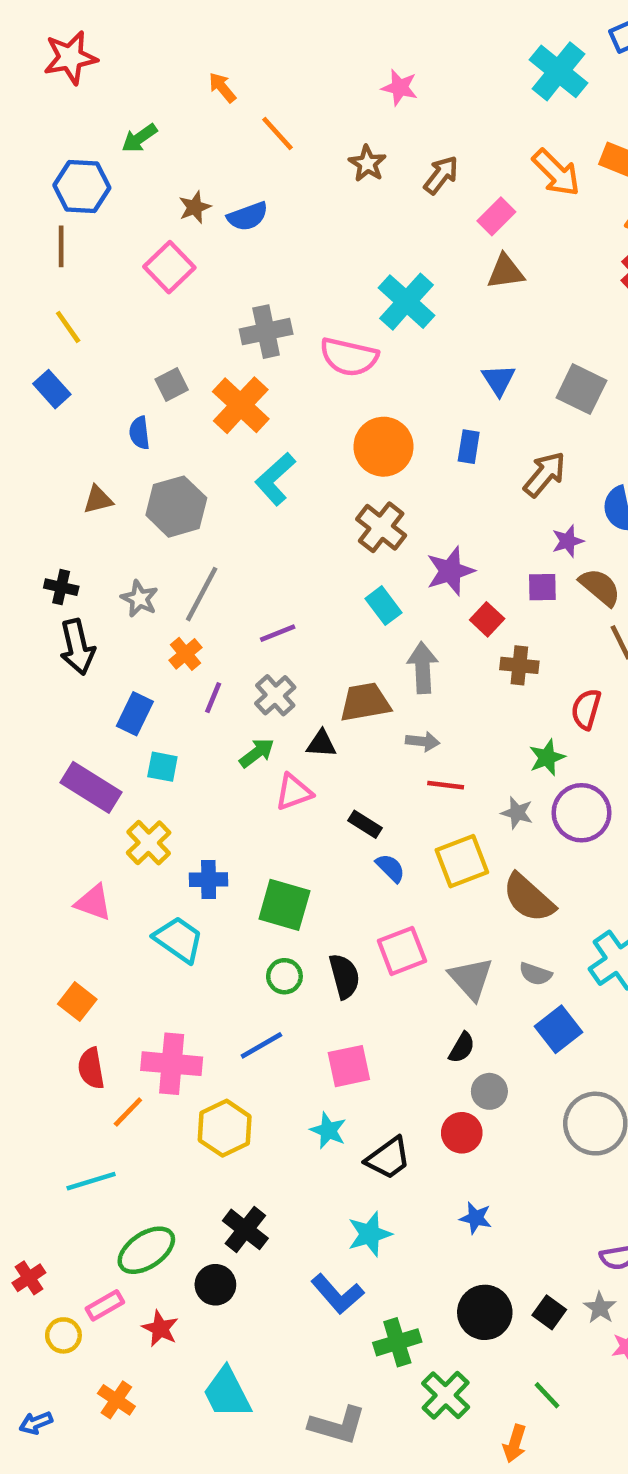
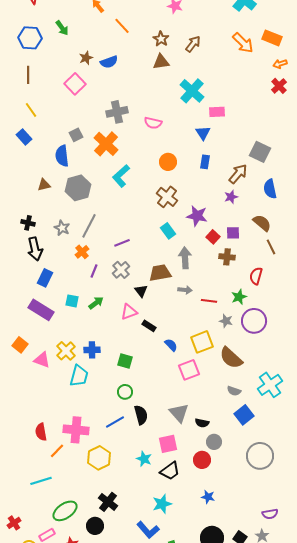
green arrow: (139, 138) -> (62, 28), turned -91
blue hexagon: (82, 186) -> (30, 38), moved
pink rectangle: (496, 216) -> (217, 112), moved, turned 42
brown triangle: (506, 272) -> (161, 62), moved
cyan cross: (407, 302) -> (192, 91), moved
pink semicircle: (349, 357) -> (153, 123), size x0.7
blue triangle: (499, 380) -> (203, 133), moved
gray square: (581, 389) -> (260, 152), moved
blue semicircle: (139, 433) -> (62, 156), size x1.5
orange circle: (383, 447) -> (168, 162), size x0.7
purple star: (568, 541) -> (231, 197), moved
purple star: (450, 571) -> (197, 216), turned 30
purple square: (542, 587) -> (233, 233), moved
blue rectangle: (135, 714) -> (45, 278), moved
black triangle: (321, 744) -> (141, 291), turned 48
green arrow: (257, 753) -> (96, 303), moved
red line: (446, 785) -> (209, 301), moved
black rectangle: (365, 824) -> (149, 326), moved
yellow cross: (149, 843) -> (66, 351), moved
green square: (284, 905) -> (125, 361), size x0.7
cyan trapezoid: (179, 939) -> (79, 376), turned 70
pink square: (402, 951) -> (189, 370), moved
black semicircle: (344, 976) -> (141, 415), moved
gray triangle: (471, 979) -> (179, 413), moved
orange square: (77, 1002) -> (20, 345), moved
black semicircle: (462, 1048) -> (202, 423), turned 72
pink square: (349, 1066) -> (168, 444), moved

